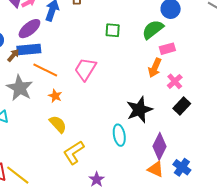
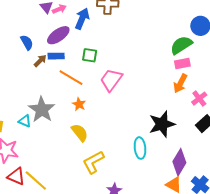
green square: (113, 30) -> (90, 55), moved
pink rectangle: (167, 49) -> (182, 64), moved
blue rectangle: (29, 50) -> (56, 56), size x0.7
gray star: (20, 88) -> (42, 110), moved

